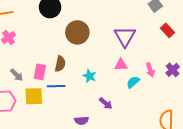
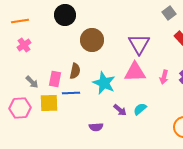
pink triangle: (121, 65) -> (135, 72), size x1.6
pink arrow: (150, 70) -> (164, 77), turned 32
cyan star: (90, 76) -> (104, 83), size x1.6
cyan semicircle: (133, 82) -> (140, 109), moved

